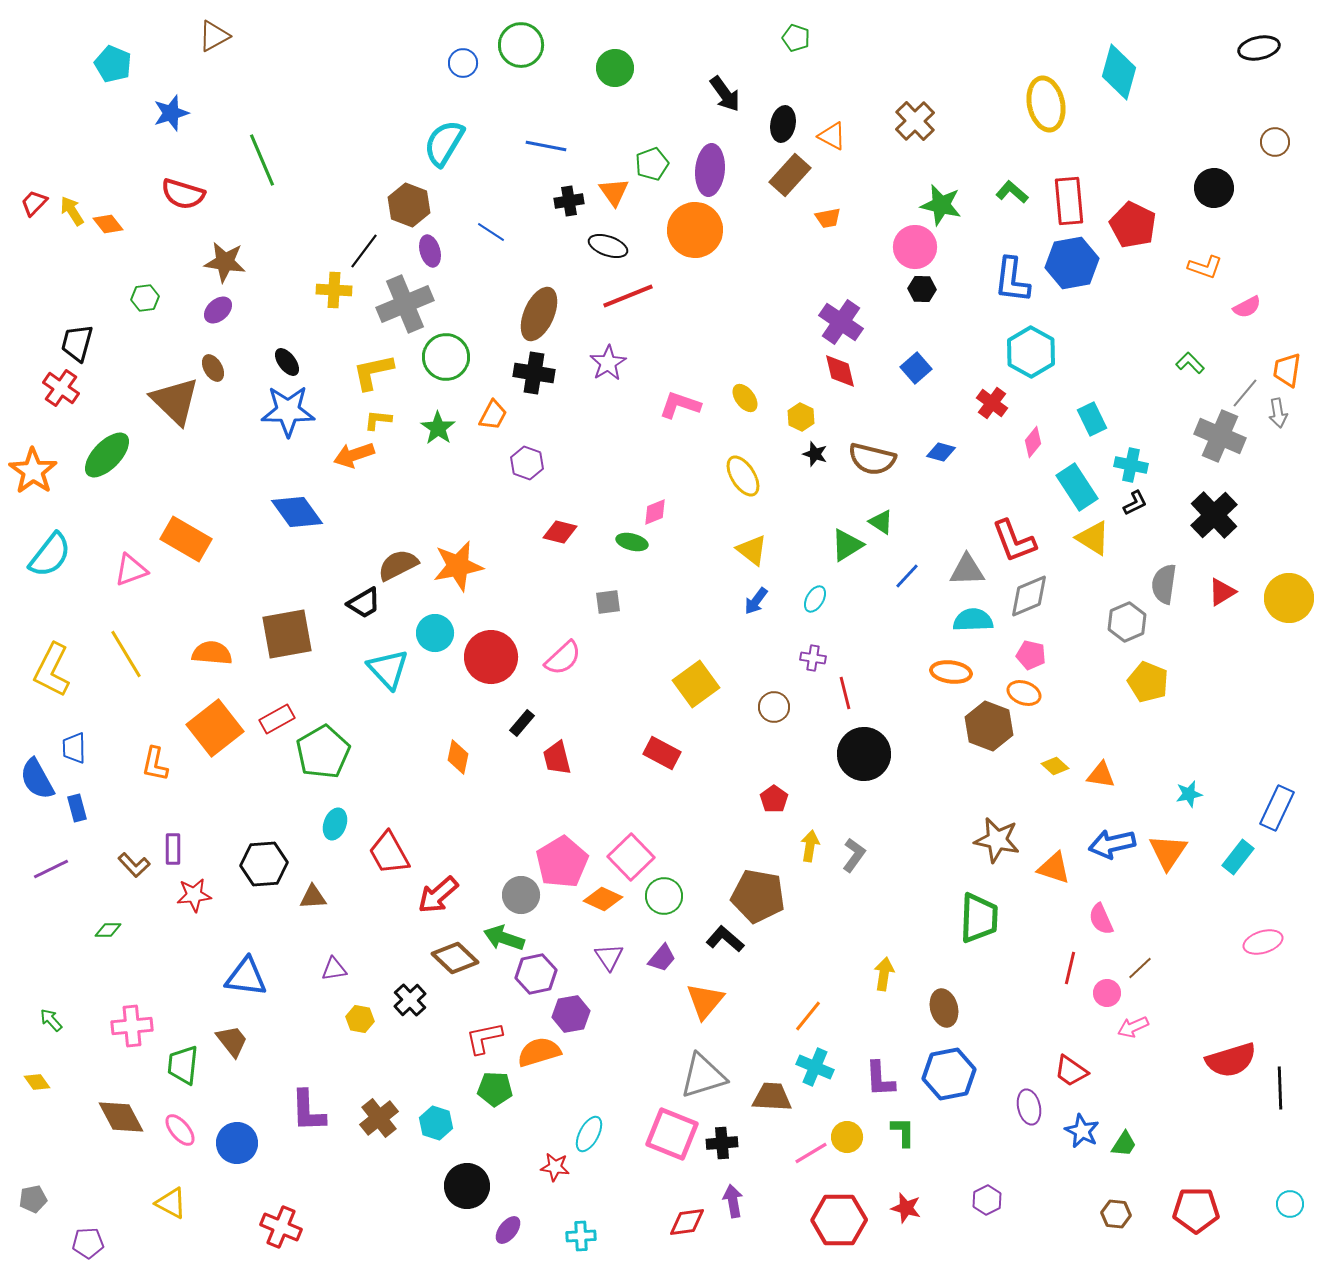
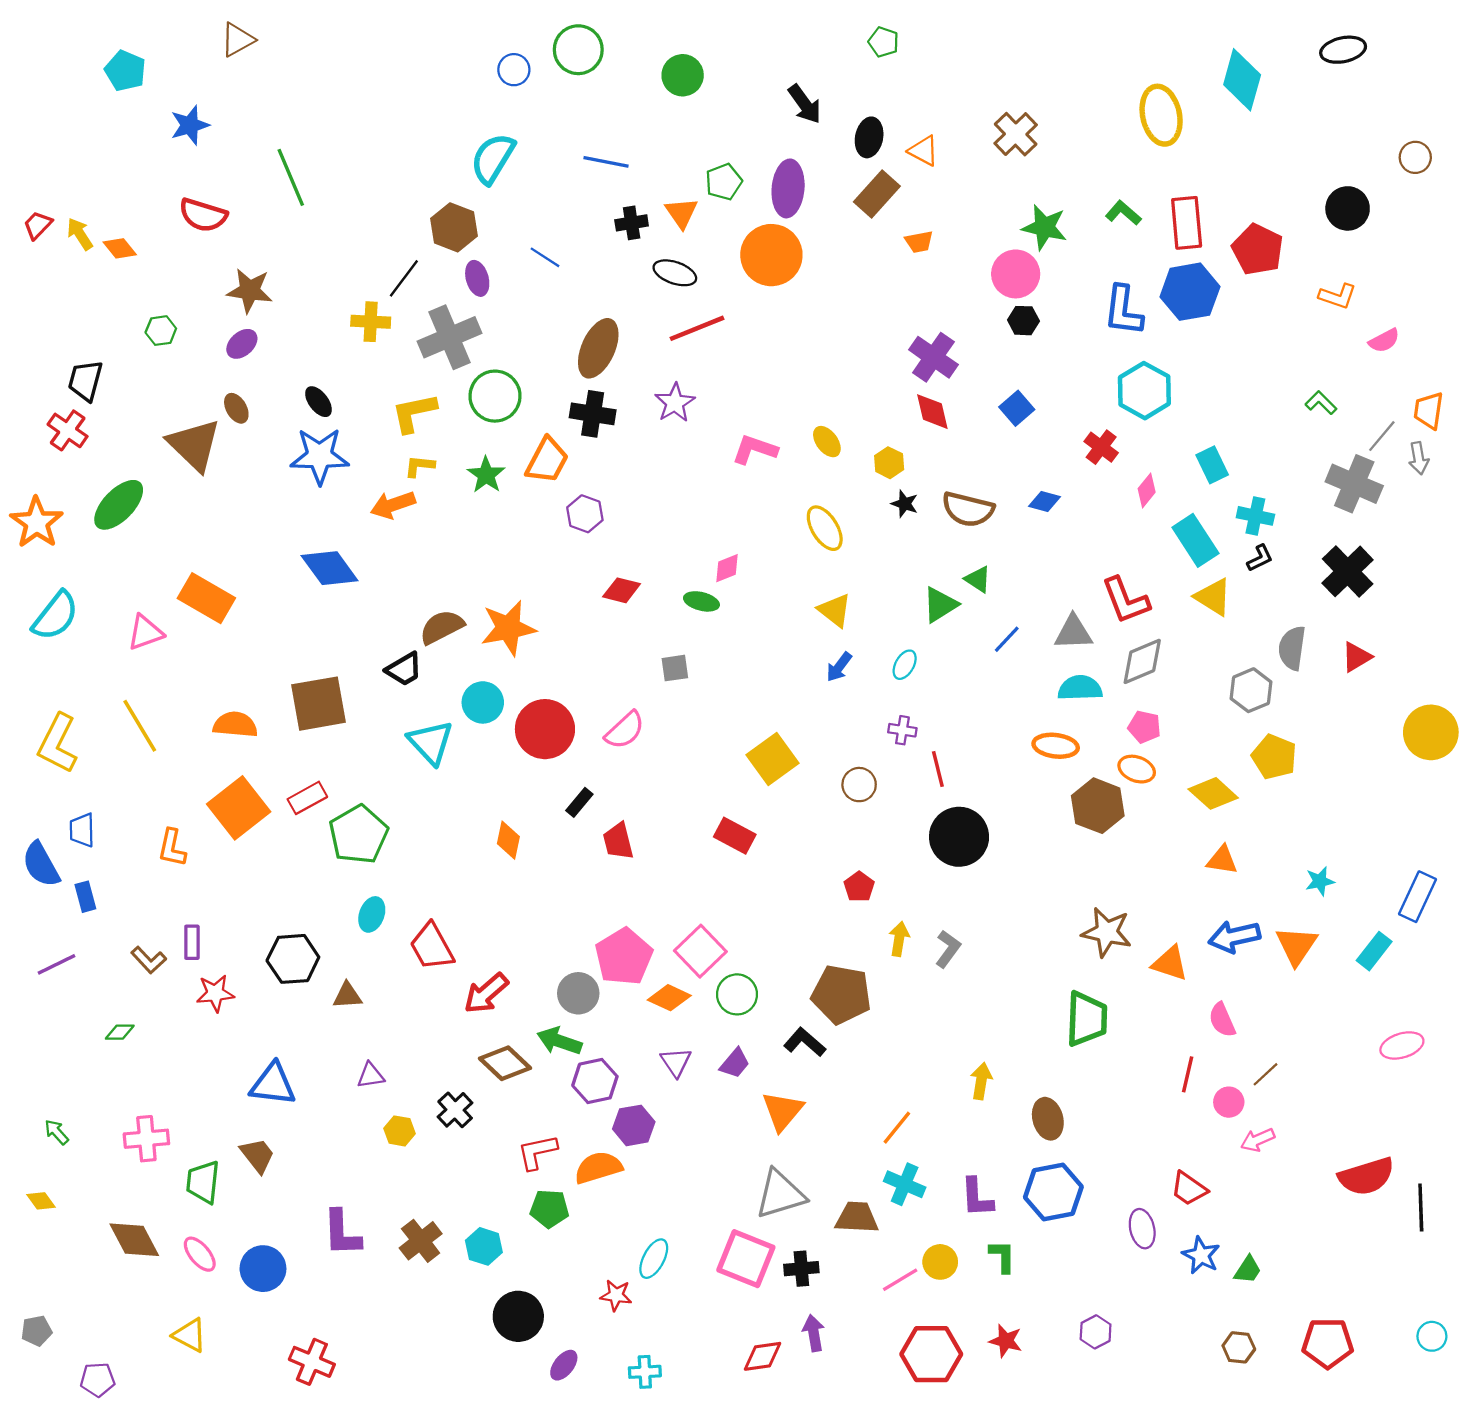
black ellipse: (1259, 48) -> (1343, 50), moved
orange trapezoid: (493, 415) -> (547, 460), size x1.4
yellow circle: (1289, 598) -> (1431, 732), moved
yellow diamond: (1055, 766) -> (1213, 793), moved, size x1.6

